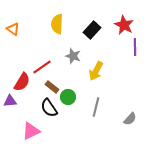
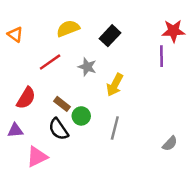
yellow semicircle: (57, 24) -> (68, 28), turned 66
red star: (124, 25) -> (173, 31), moved, turned -30
red line: (42, 67) -> (50, 62), moved
purple triangle: (10, 101) -> (15, 130), moved
gray semicircle: (130, 119) -> (170, 144), moved

